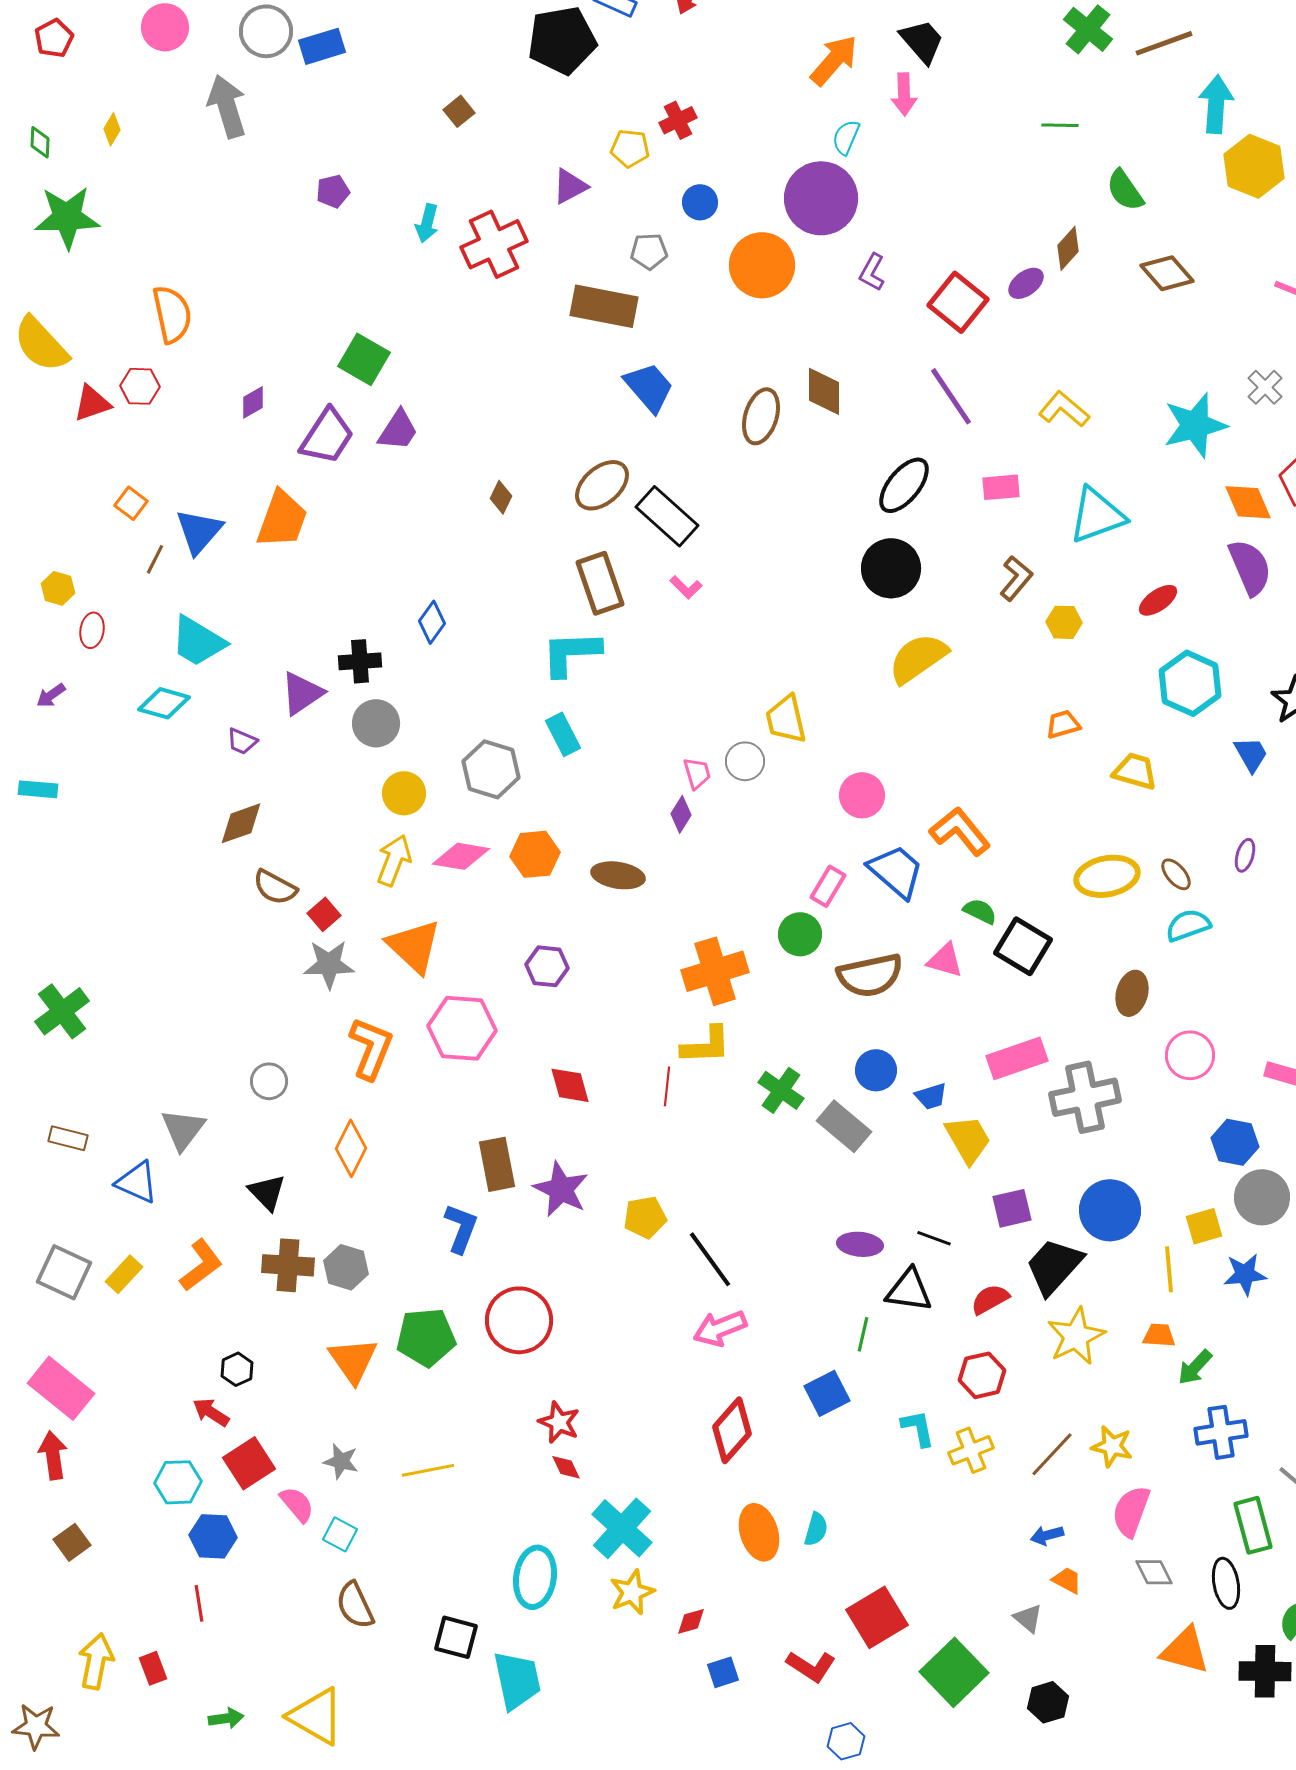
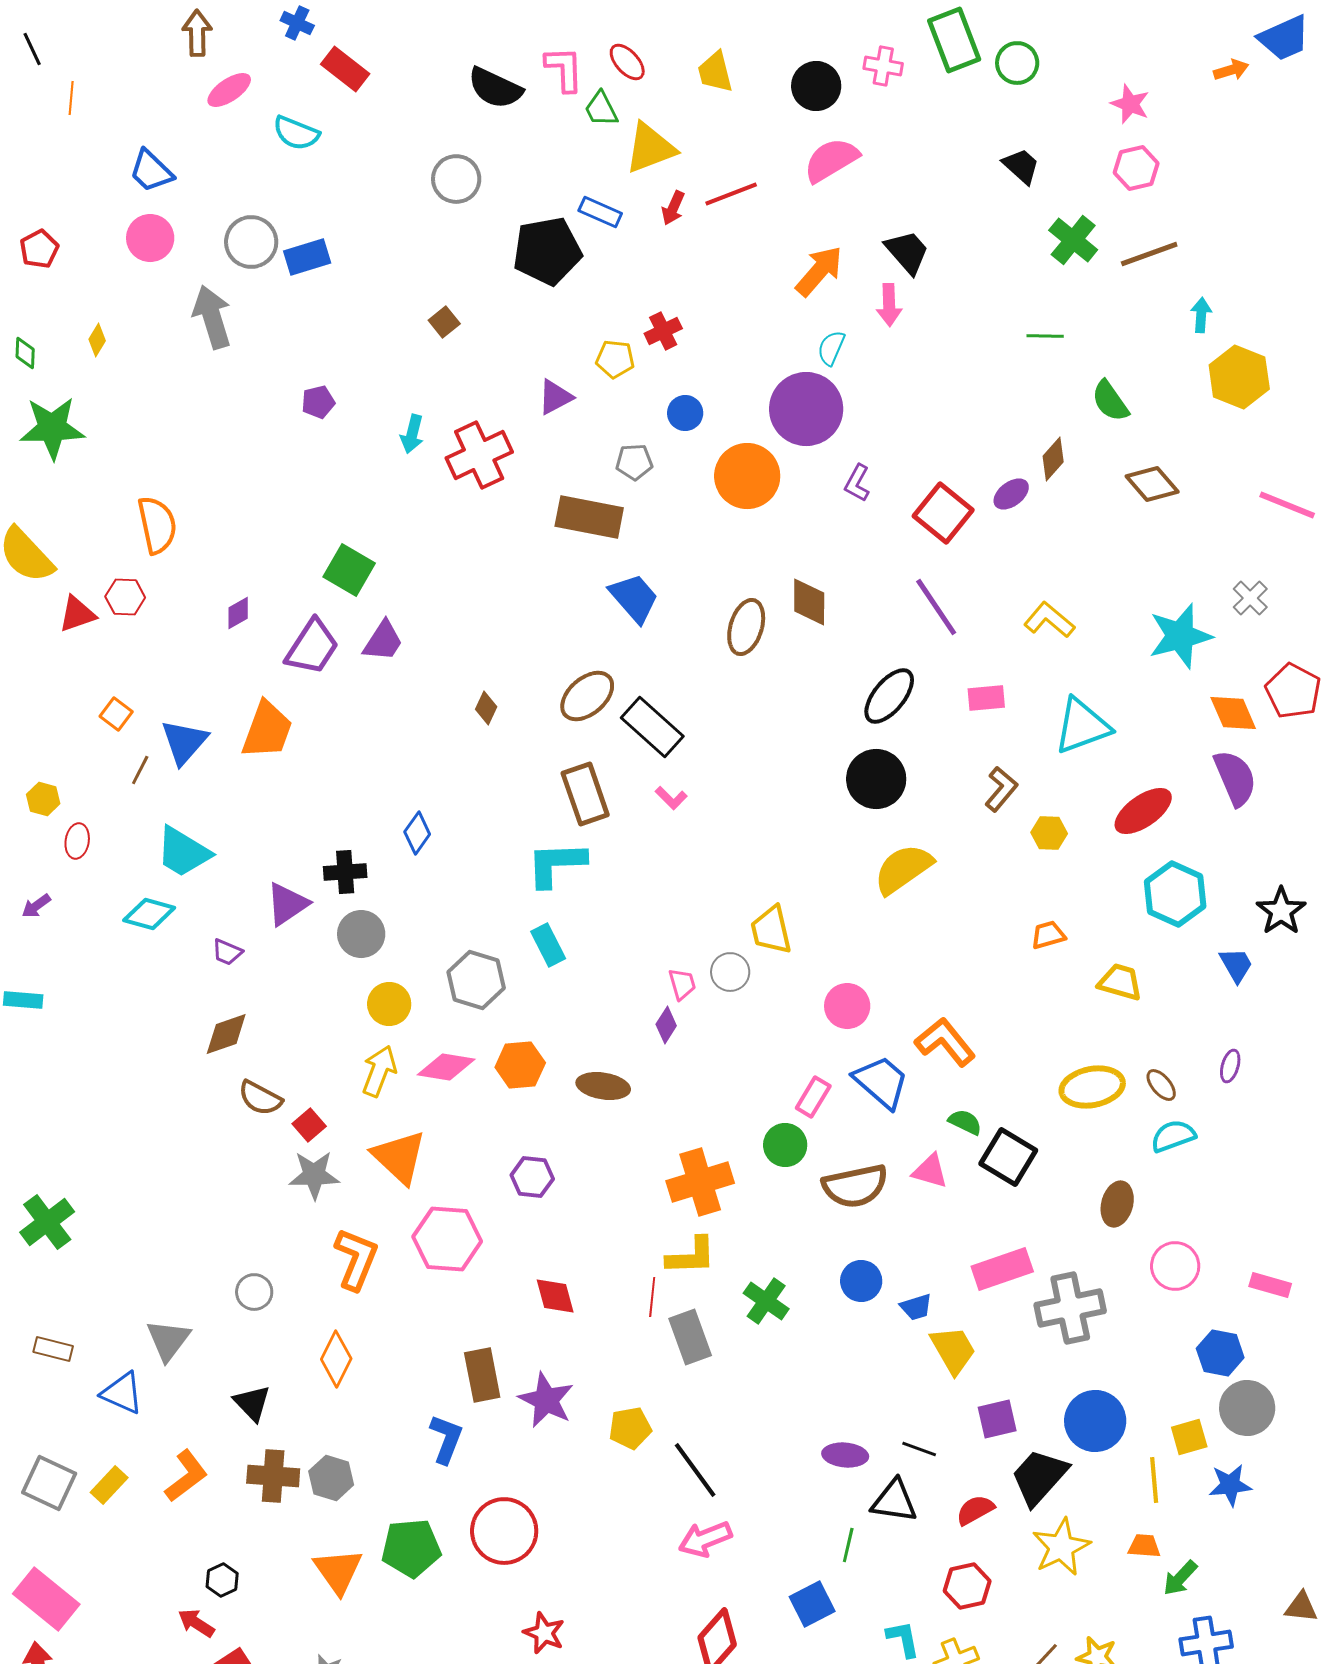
cyan arrow: (1216, 104) -> (1201, 315), size x0.6
red ellipse: (1158, 600) -> (1143, 811), size x1.5
gray rectangle: (844, 1126) -> (690, 1337), moved, turned 30

